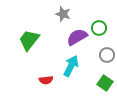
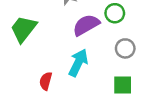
red semicircle: (46, 80) -> (46, 81), turned 112
green square: (105, 83) -> (123, 85), turned -35

